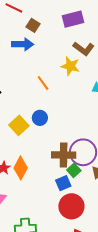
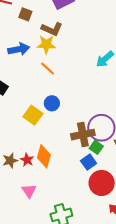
blue arrow: (23, 44) -> (19, 49), moved
brown L-shape: (84, 49) -> (52, 29), moved
yellow star: (70, 66) -> (46, 45), moved

